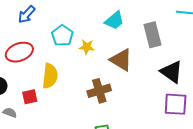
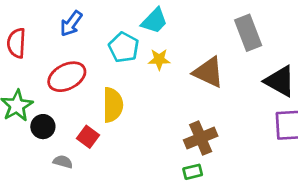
cyan trapezoid: (114, 21) -> (154, 21), moved
brown cross: (99, 91) -> (201, 138), moved
red square: (30, 97) -> (88, 137), turned -35

